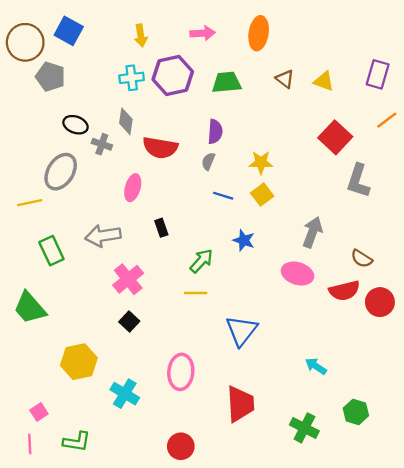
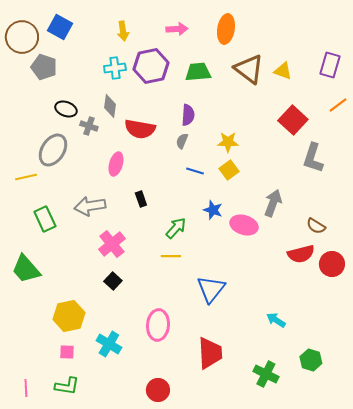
brown triangle: (285, 79) -> (249, 69), size x1.8
pink ellipse: (298, 273) -> (244, 225), moved
pink square: (39, 412) -> (67, 352), moved, turned 35

